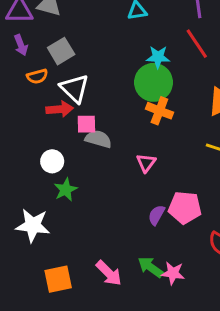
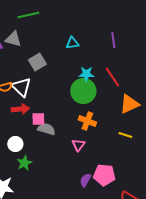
red line: (197, 44) -> (112, 77), moved
gray square: (61, 51) -> (37, 62), moved
white triangle: (75, 88) -> (21, 87), moved
orange cross: (159, 111) -> (87, 121), moved

